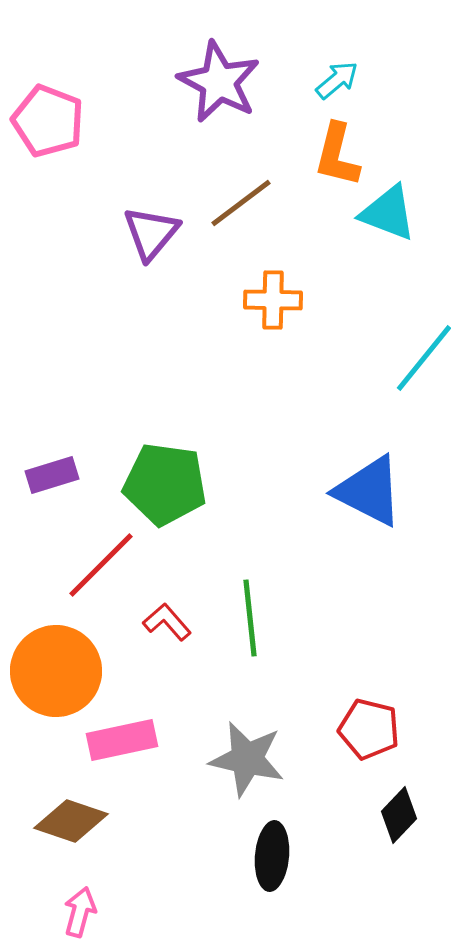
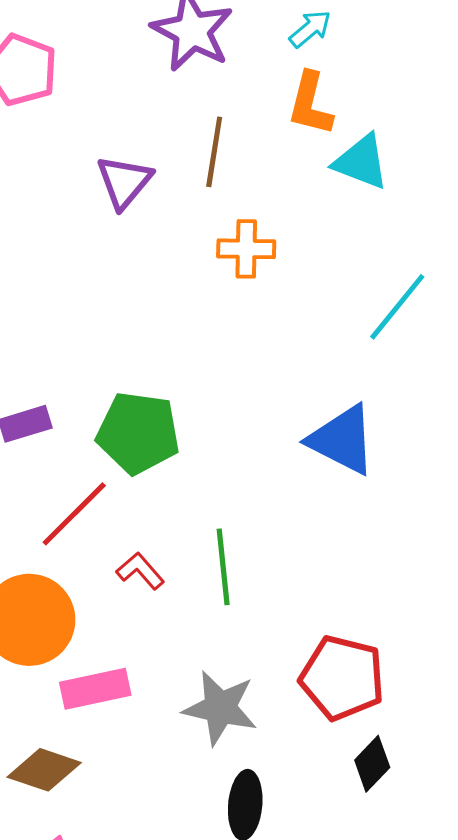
brown line: (241, 203) -> (214, 152), turned -44
red pentagon: (369, 729) -> (342, 678), size x1.4

